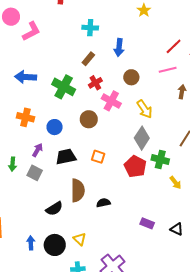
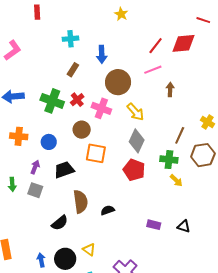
brown circle: (131, 77) -> (118, 82), size x1.6
red cross: (95, 83) -> (77, 100), moved
orange square: (98, 157) -> (96, 153), moved, size x1.5
green cross: (160, 160) -> (169, 160), moved

